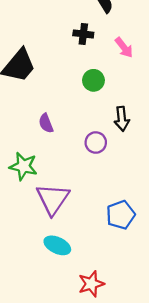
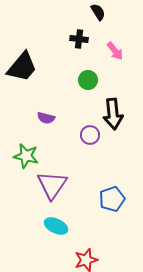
black arrow: (122, 119) -> (113, 114), size x1.4
purple semicircle: (46, 123) -> (46, 118), turned -54

